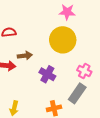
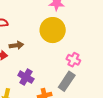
purple cross: (47, 74) -> (26, 77), moved

